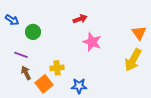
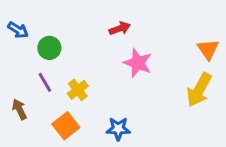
purple line: (21, 55) -> (45, 82), moved, turned 40
yellow cross: (57, 68) -> (78, 90), moved, turned -32
brown arrow: (26, 73) -> (19, 109), moved

